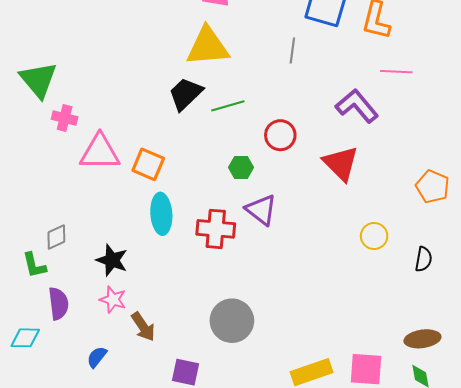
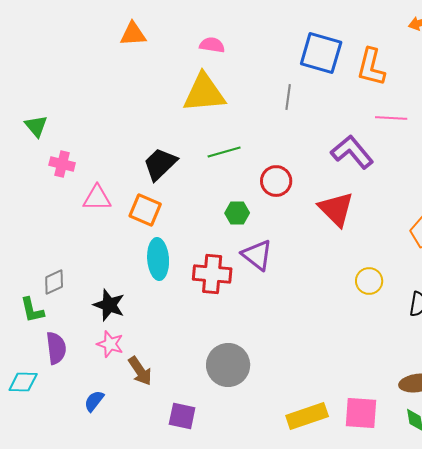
green triangle: (38, 80) -> (36, 126), size x0.6
black trapezoid: (186, 94) -> (160, 164), moved
pink triangle: (100, 152) -> (97, 198), size x0.7

